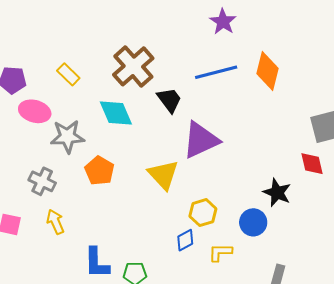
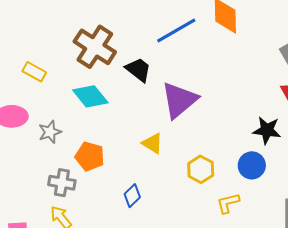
gray star: (67, 137) -> (50, 132), size x0.7
yellow triangle: (163, 175) -> (152, 143), size x0.7
gray cross: (42, 181) -> (62, 183), moved
blue diamond: (185, 240) -> (132, 196), moved

